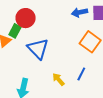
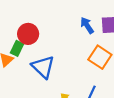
blue arrow: (80, 12) -> (87, 25), turned 70

